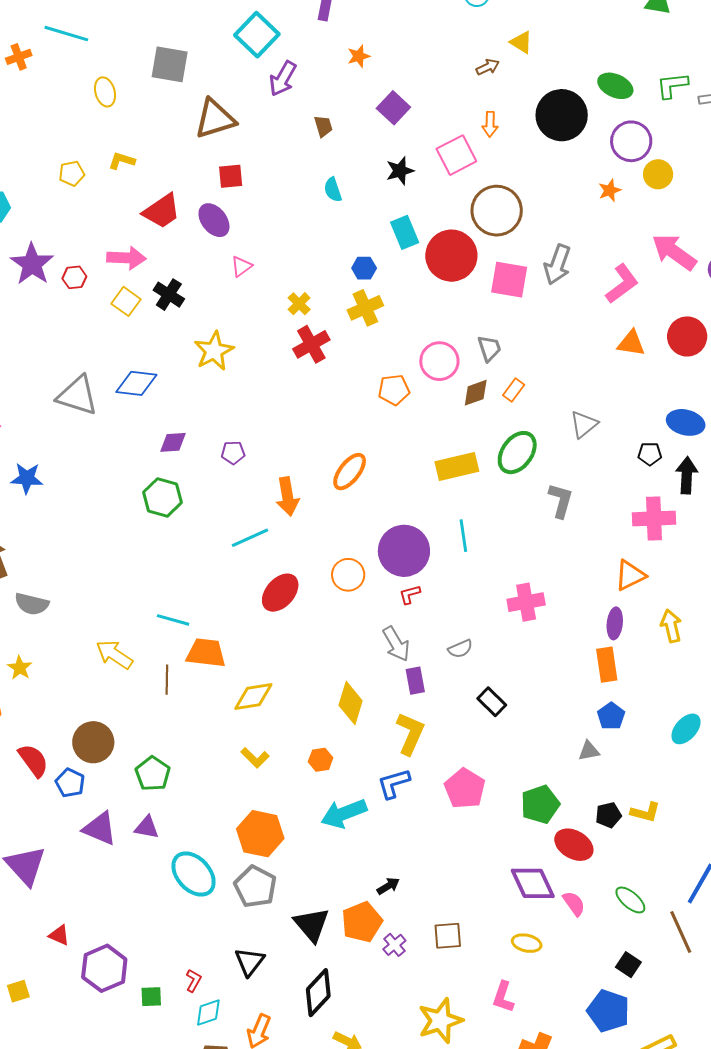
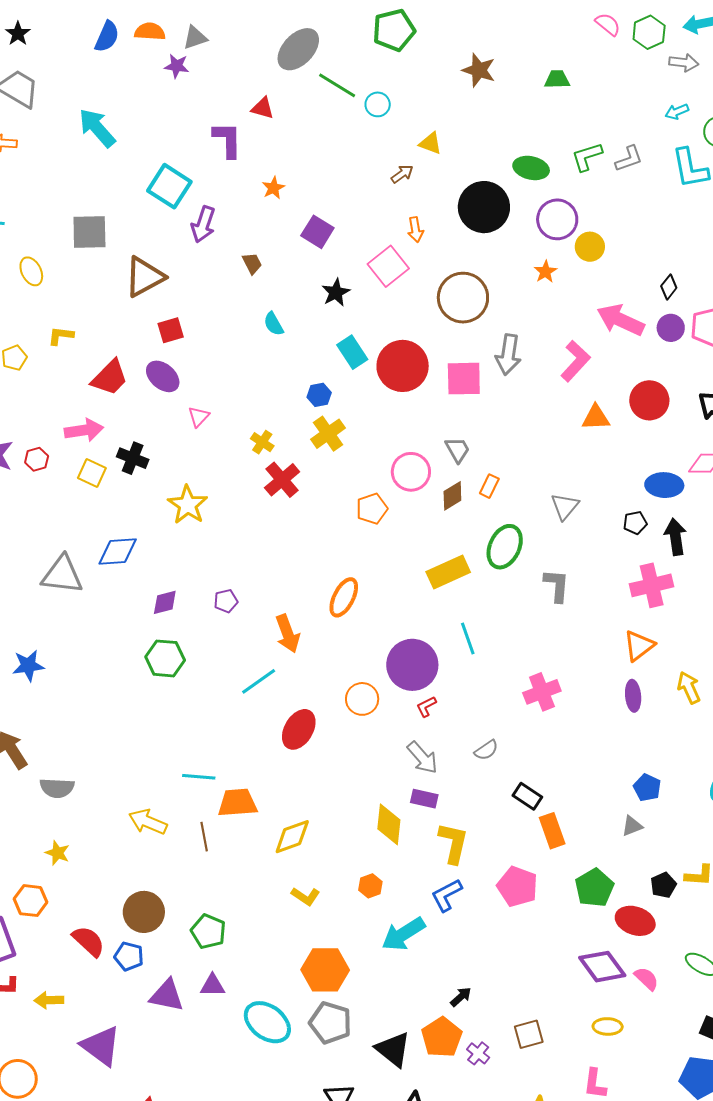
brown circle: (497, 211) -> (463, 298), moved
orange rectangle: (607, 665) -> (552, 831), moved
purple rectangle: (415, 681) -> (424, 799), moved, turned -56

